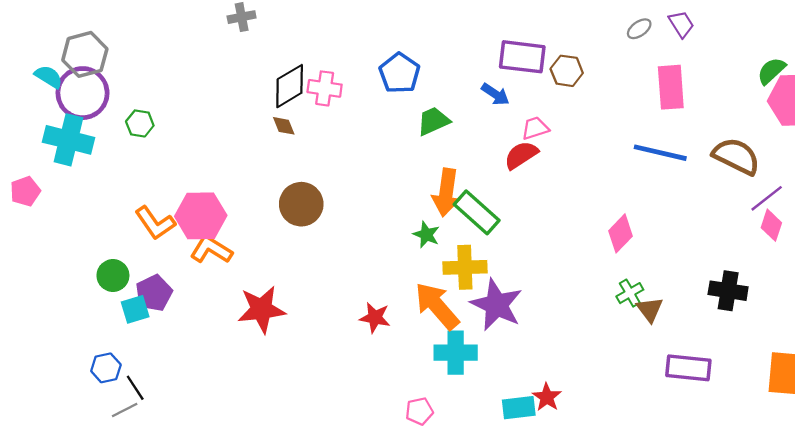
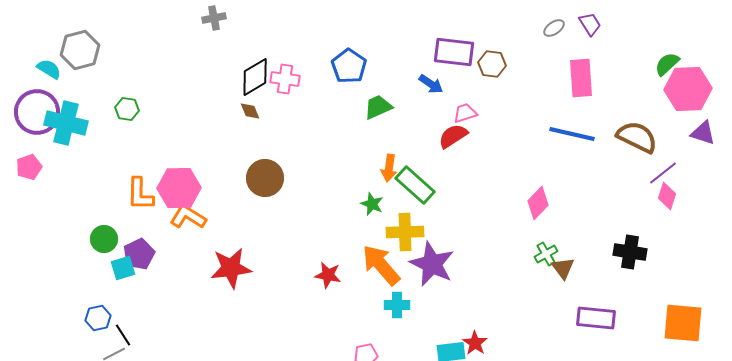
purple circle: (83, 93) -> (37, 112), moved
orange arrow: (446, 192) -> (389, 168), size x0.7
orange L-shape: (155, 223) -> (140, 194), turned 36
cyan cross: (456, 353) -> (397, 305), size x0.7

